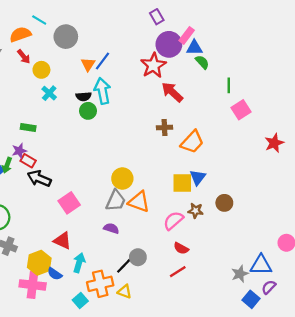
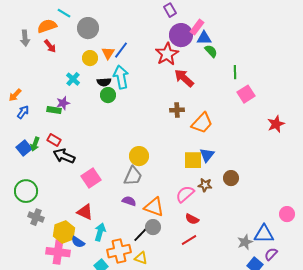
yellow circle: (41, 70) -> (90, 58), moved
purple star: (19, 151) -> (63, 103), moved
orange triangle: (139, 202) -> (154, 207), moved

